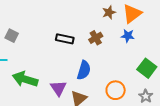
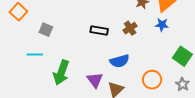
blue semicircle: (84, 70) -> (120, 61), turned 60
green arrow: (25, 79) -> (61, 73), turned -85

